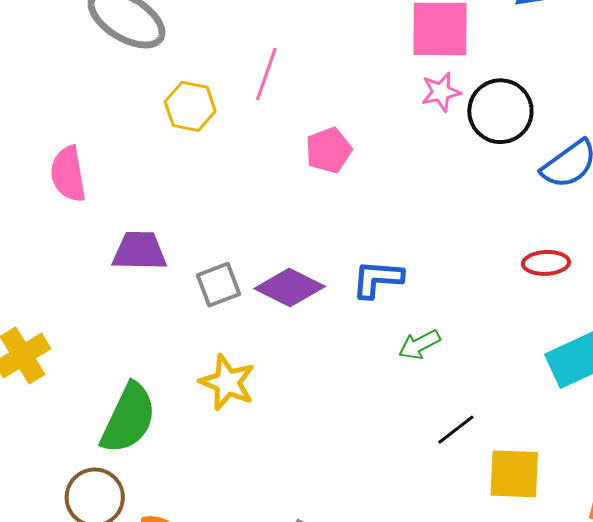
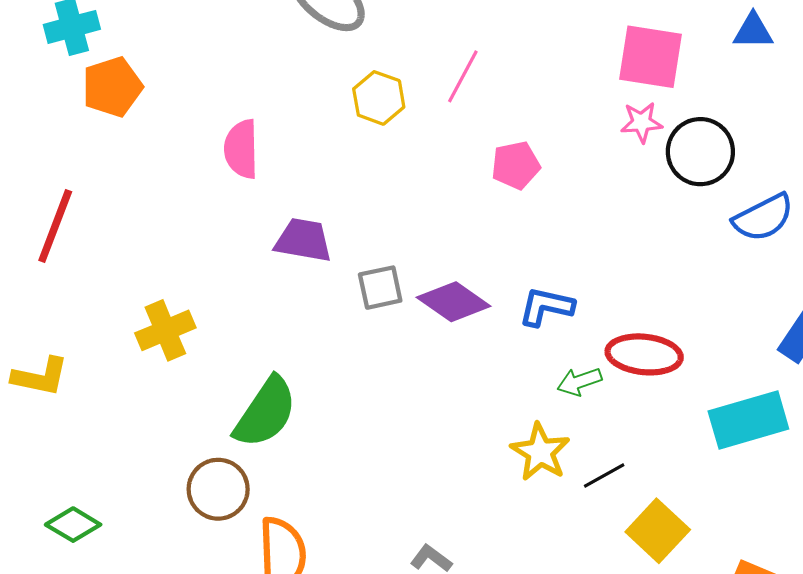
red ellipse: (546, 263) -> (644, 354), moved, size x1.5
yellow star: (227, 382) -> (540, 452), moved
yellow square: (514, 474) -> (658, 531), turned 32

